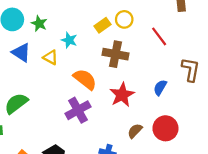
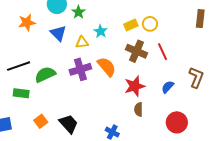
red line: (159, 36) -> (163, 52), moved
yellow triangle: (51, 57) -> (82, 42), turned -48
purple cross: (78, 110) -> (80, 69), moved
red circle: (165, 128) -> (177, 122), moved
brown semicircle: (135, 131) -> (138, 109), moved, turned -56

